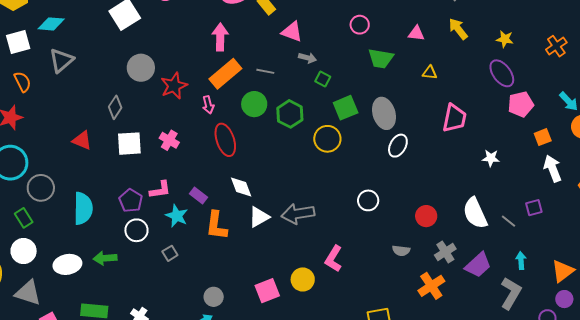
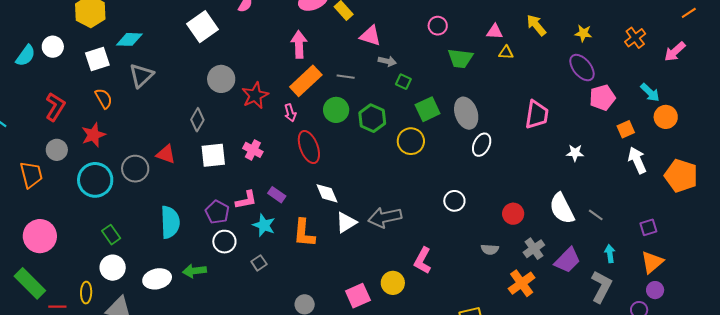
yellow triangle: (430, 73) -> (506, 53), moved
gray circle: (41, 188) -> (135, 169), moved
purple rectangle: (199, 196) -> (277, 195), moved
purple square: (534, 208) -> (648, 227), moved

